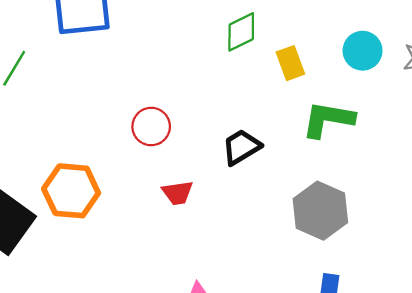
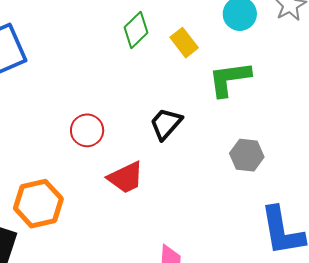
red trapezoid: (178, 193) -> (126, 178), size x1.4
gray hexagon: (320, 211) -> (247, 155), size x0.7

